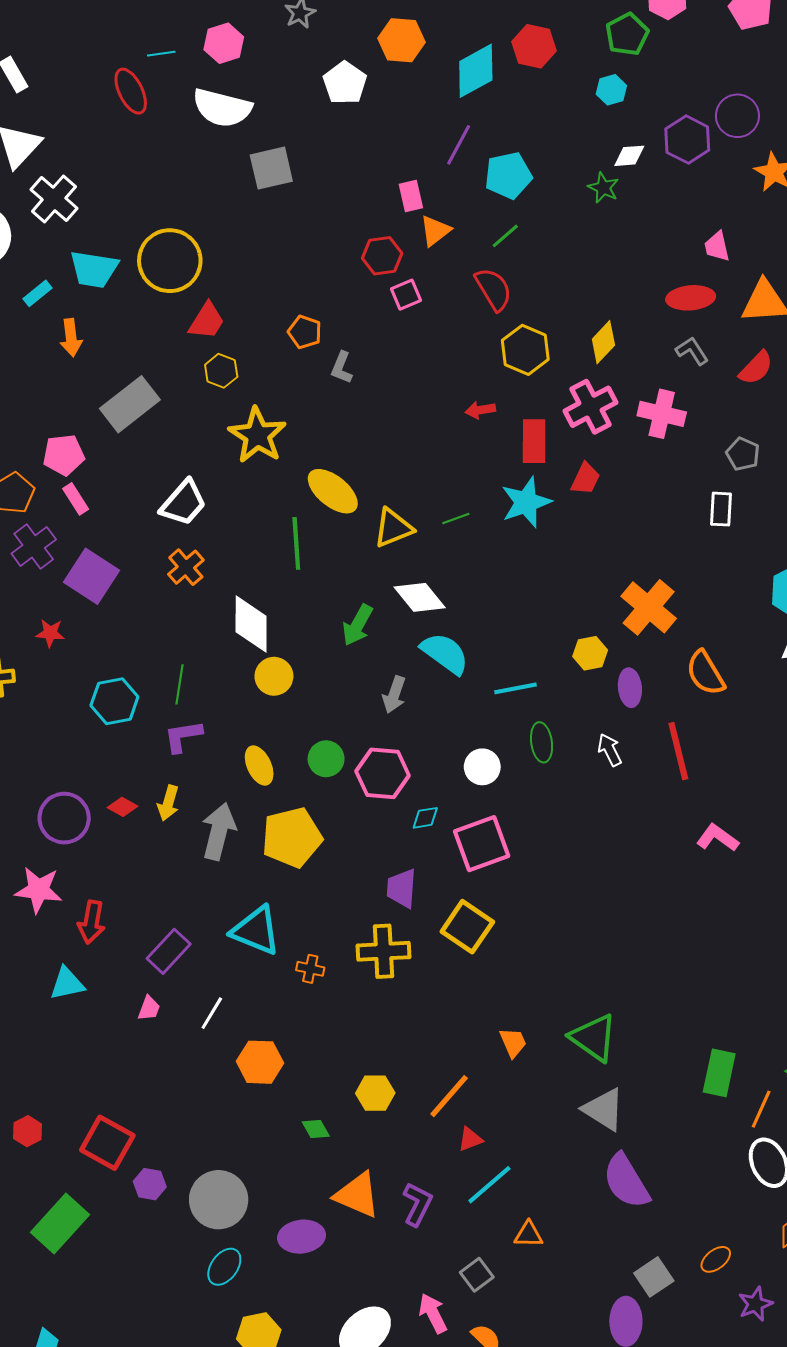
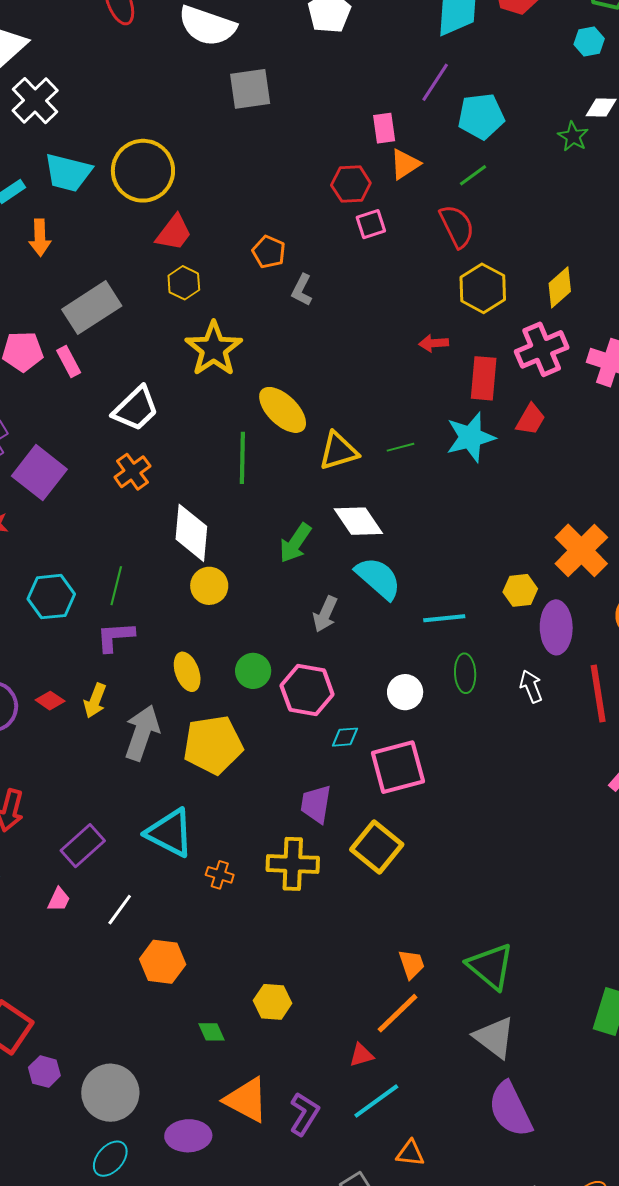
pink rectangle: (76, 499) -> (69, 362), moved
purple ellipse: (630, 688) -> (556, 627), size x1.4
orange line: (449, 1096) -> (397, 1013), moved

